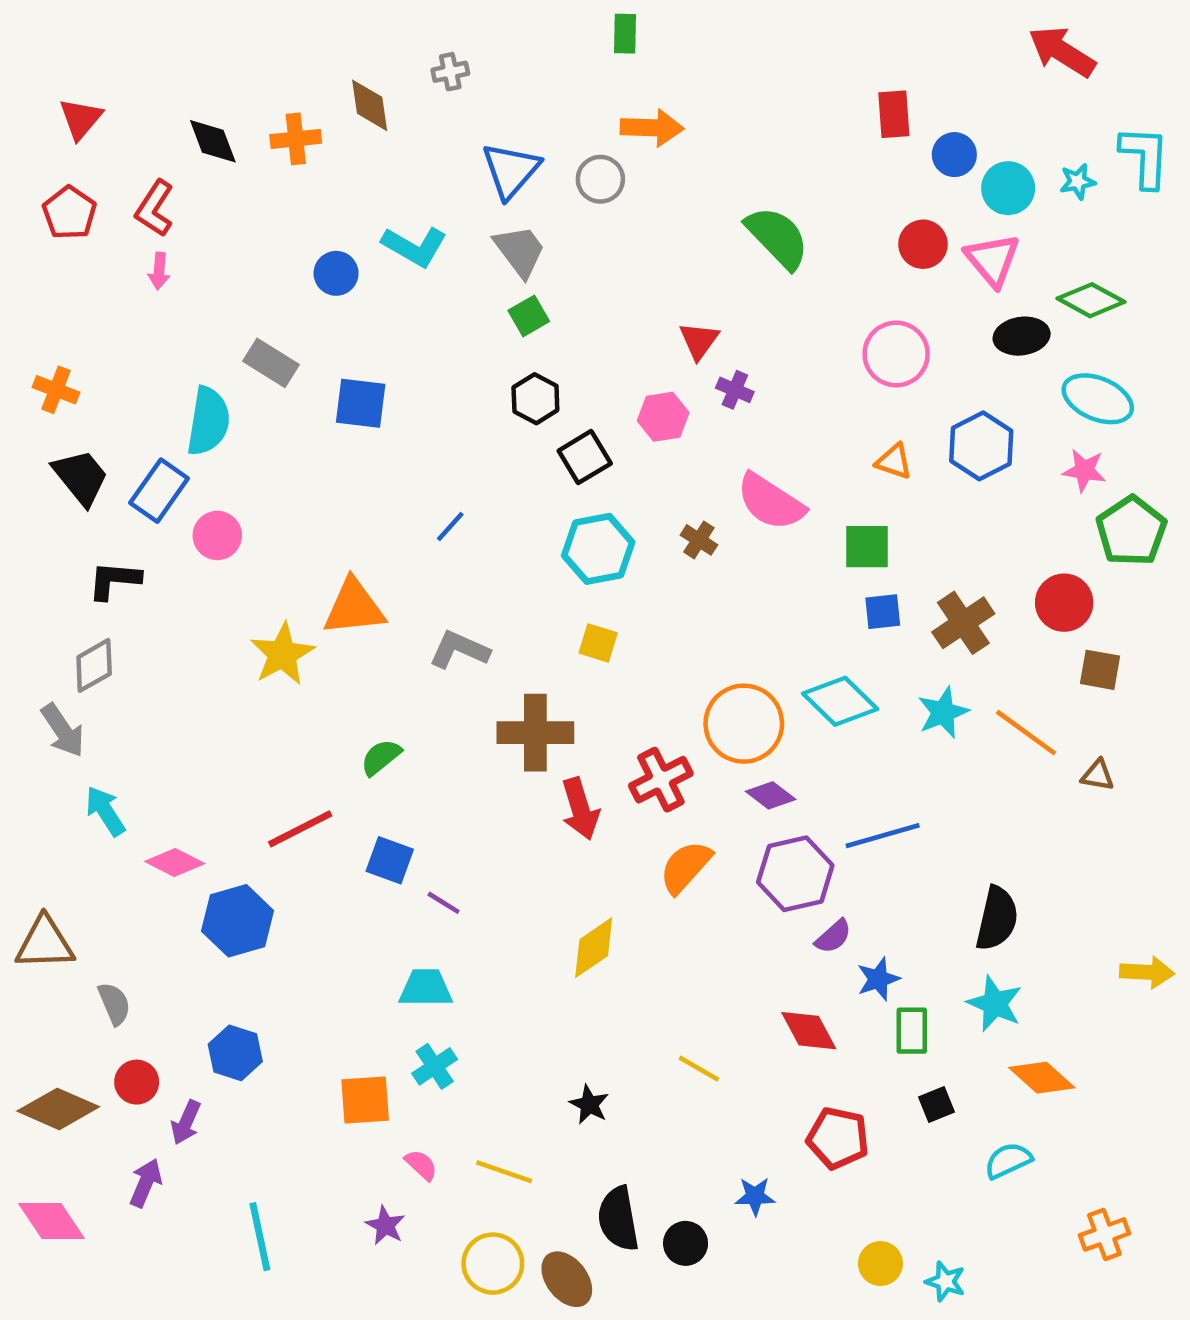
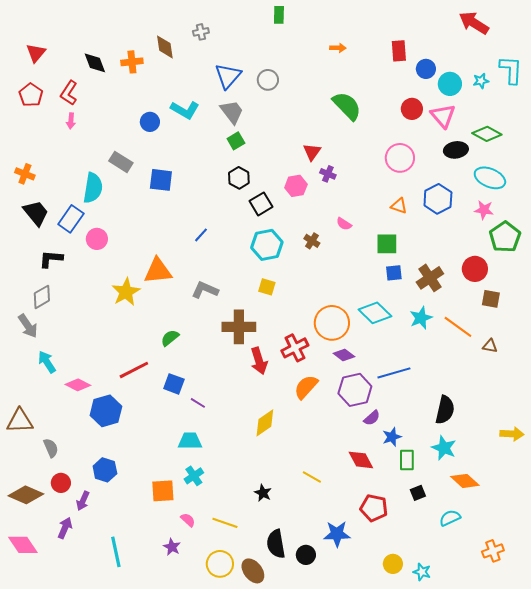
orange arrow: (652, 128) -> (338, 48), moved, size x0.6
pink semicircle: (771, 502) -> (344, 224), size x0.5
blue star: (755, 1196) -> (337, 534), size x1.5

